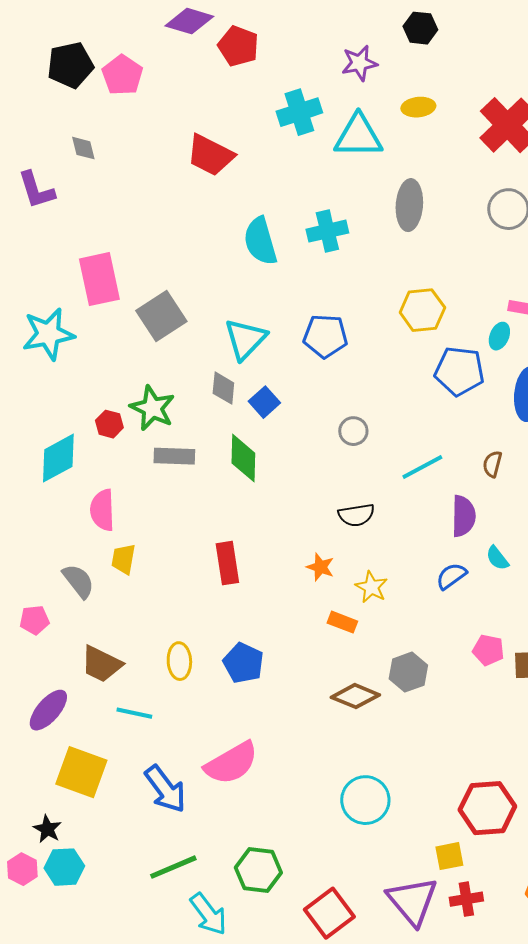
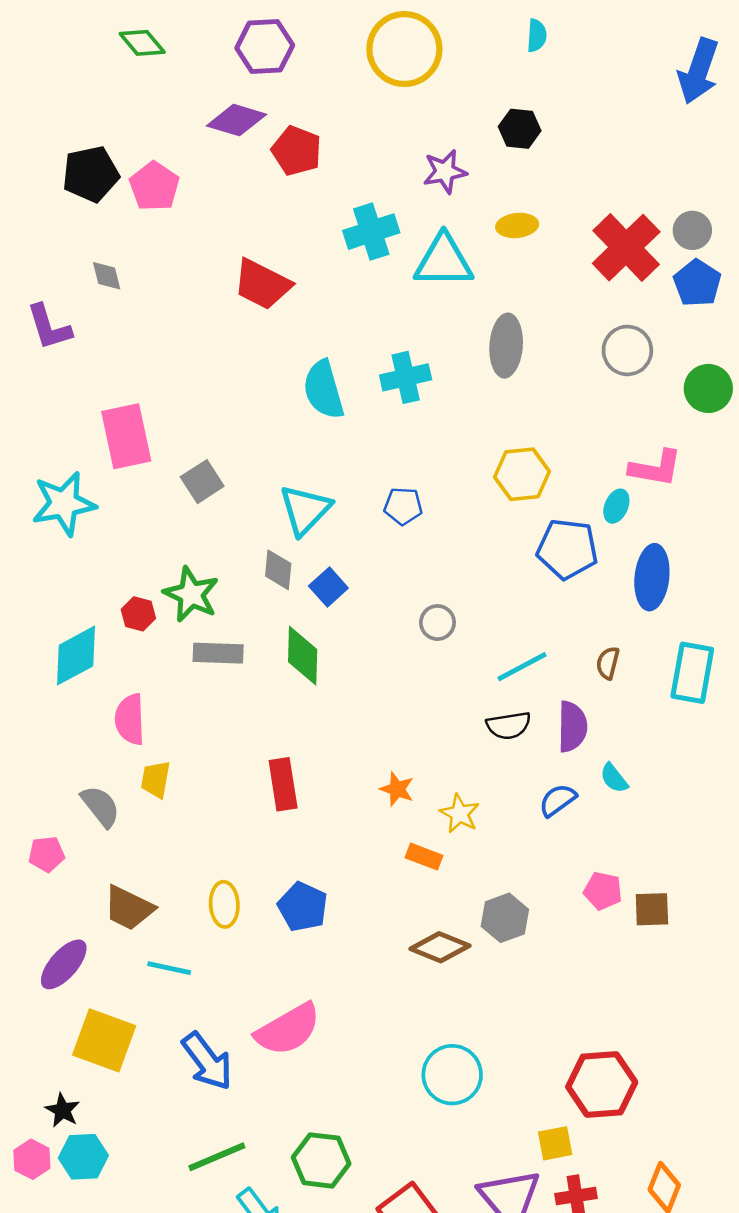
gray square: (161, 316) -> (202, 482), size x0.7
blue pentagon: (325, 336) -> (403, 506), size x0.7
black semicircle: (356, 515) -> (509, 725), moved

